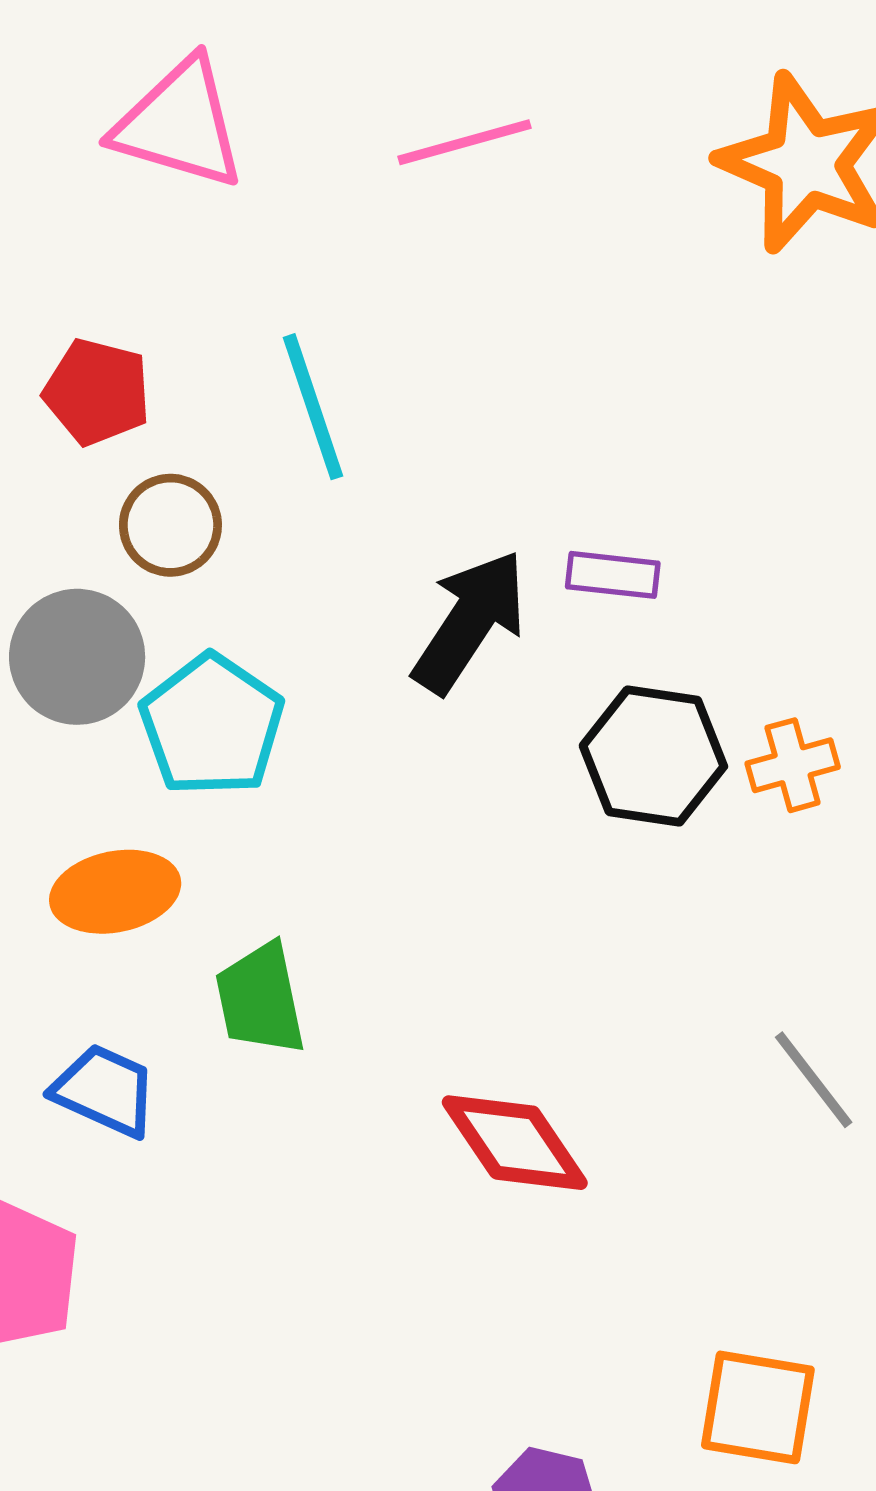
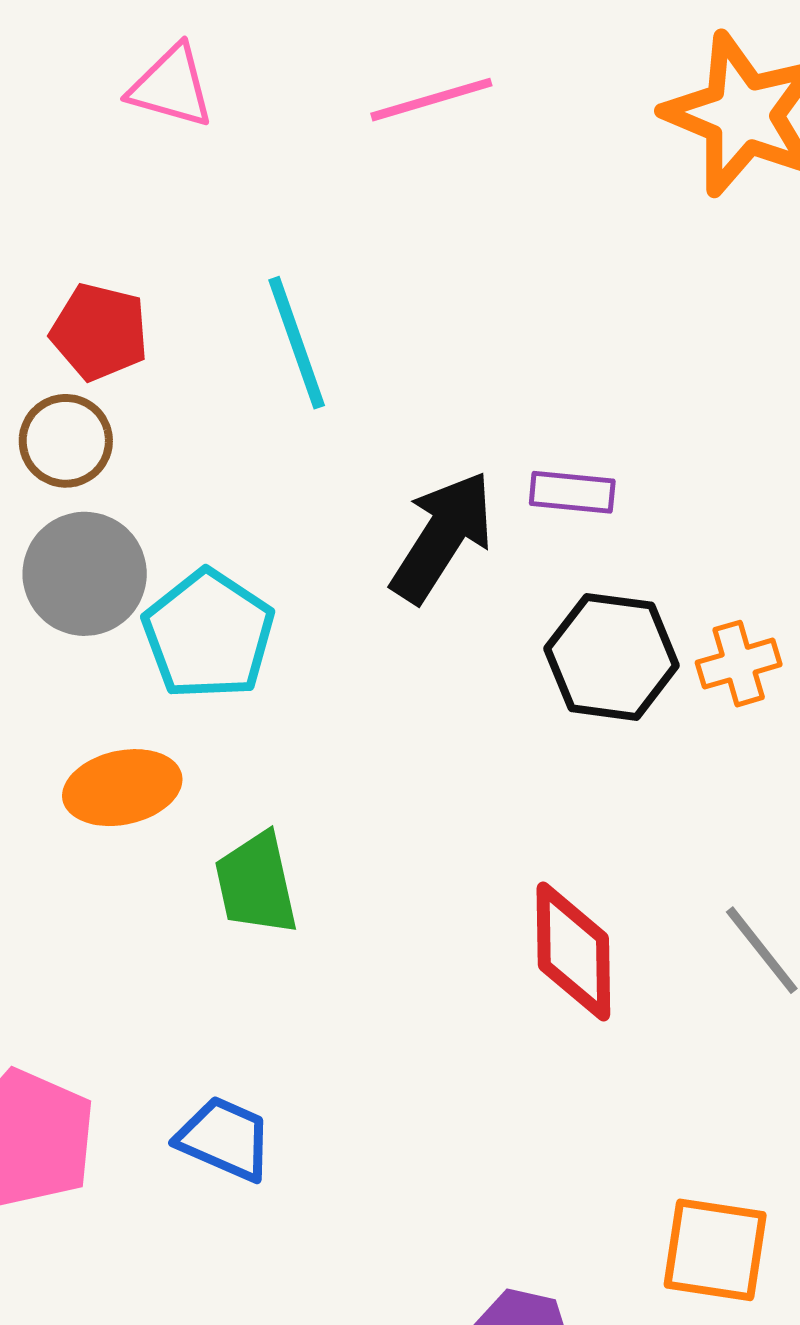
pink triangle: (179, 124) -> (171, 87), size x0.7
brown circle: (170, 525) -> (66, 441), moved
blue trapezoid: (105, 1090) -> (225, 1139), moved
red diamond: (515, 1143) -> (573, 952), moved, turned 34

